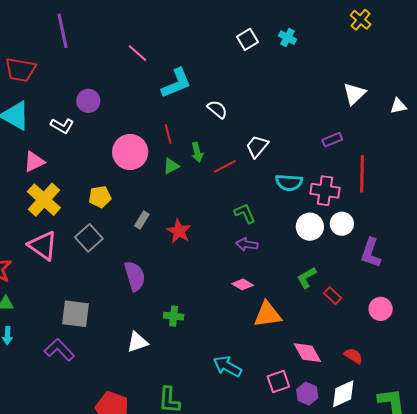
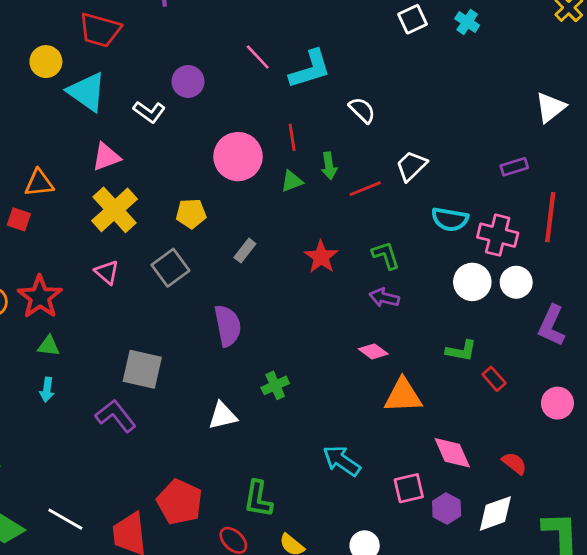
pink line: (137, 53) -> (258, 57), moved
red star: (179, 231) -> (321, 257), moved
pink triangle: (43, 246) -> (107, 272), size x0.6
green L-shape: (307, 278) -> (461, 351), turned -145
green cross: (174, 316) -> (275, 385), turned -36

